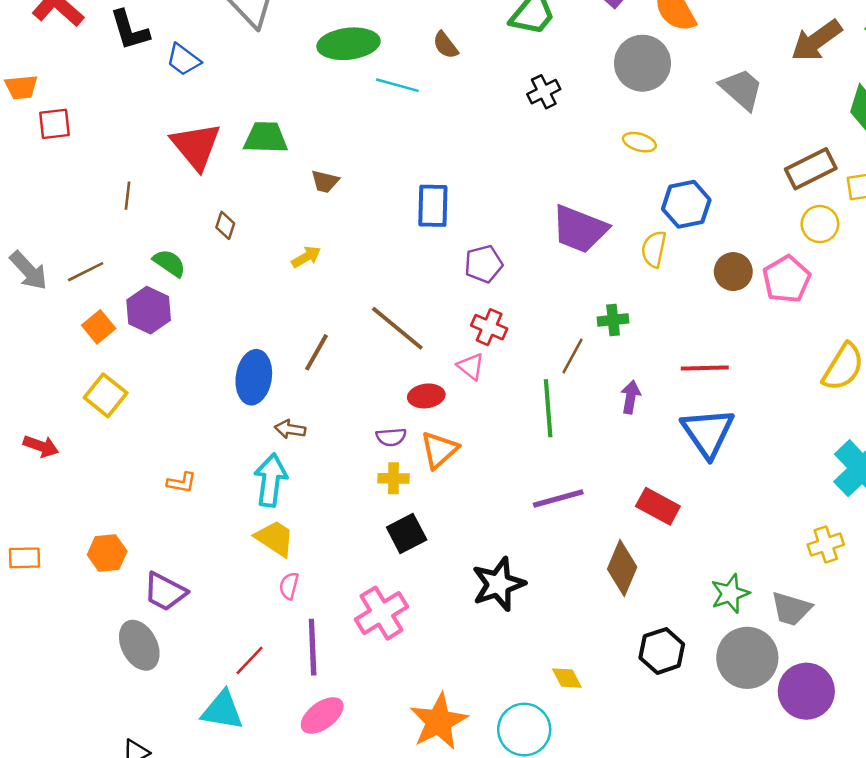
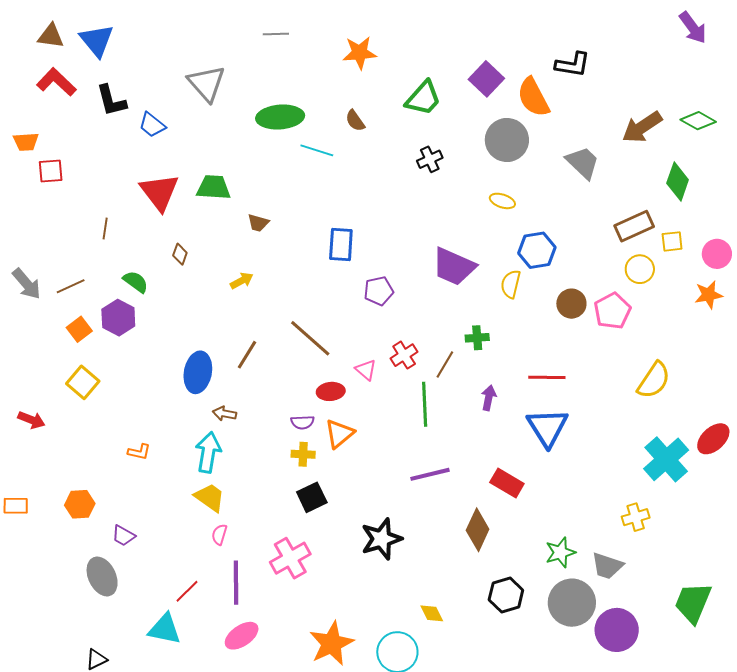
red cross: (489, 327) -> (404, 355), moved, turned 32
purple trapezoid: (165, 592) -> (123, 536), size x0.7

